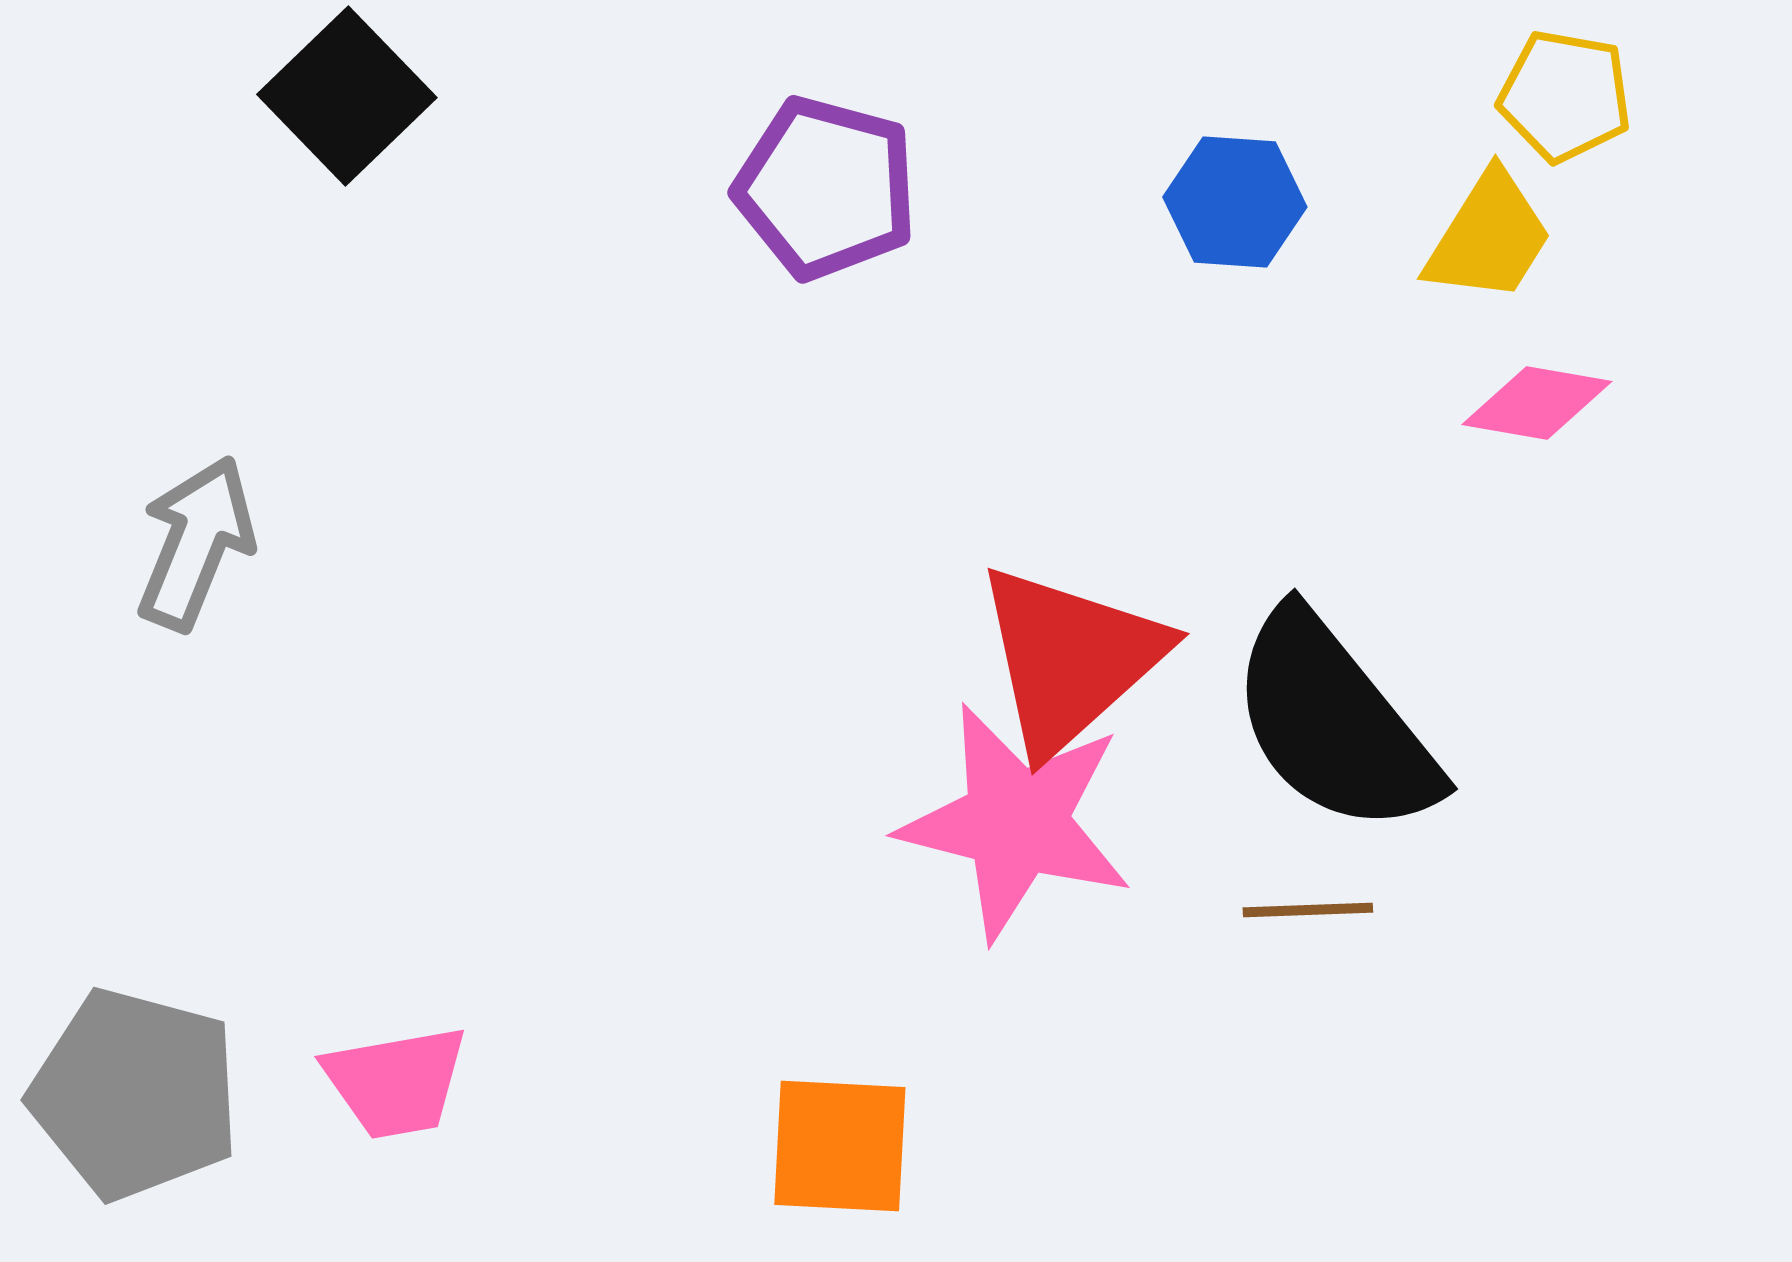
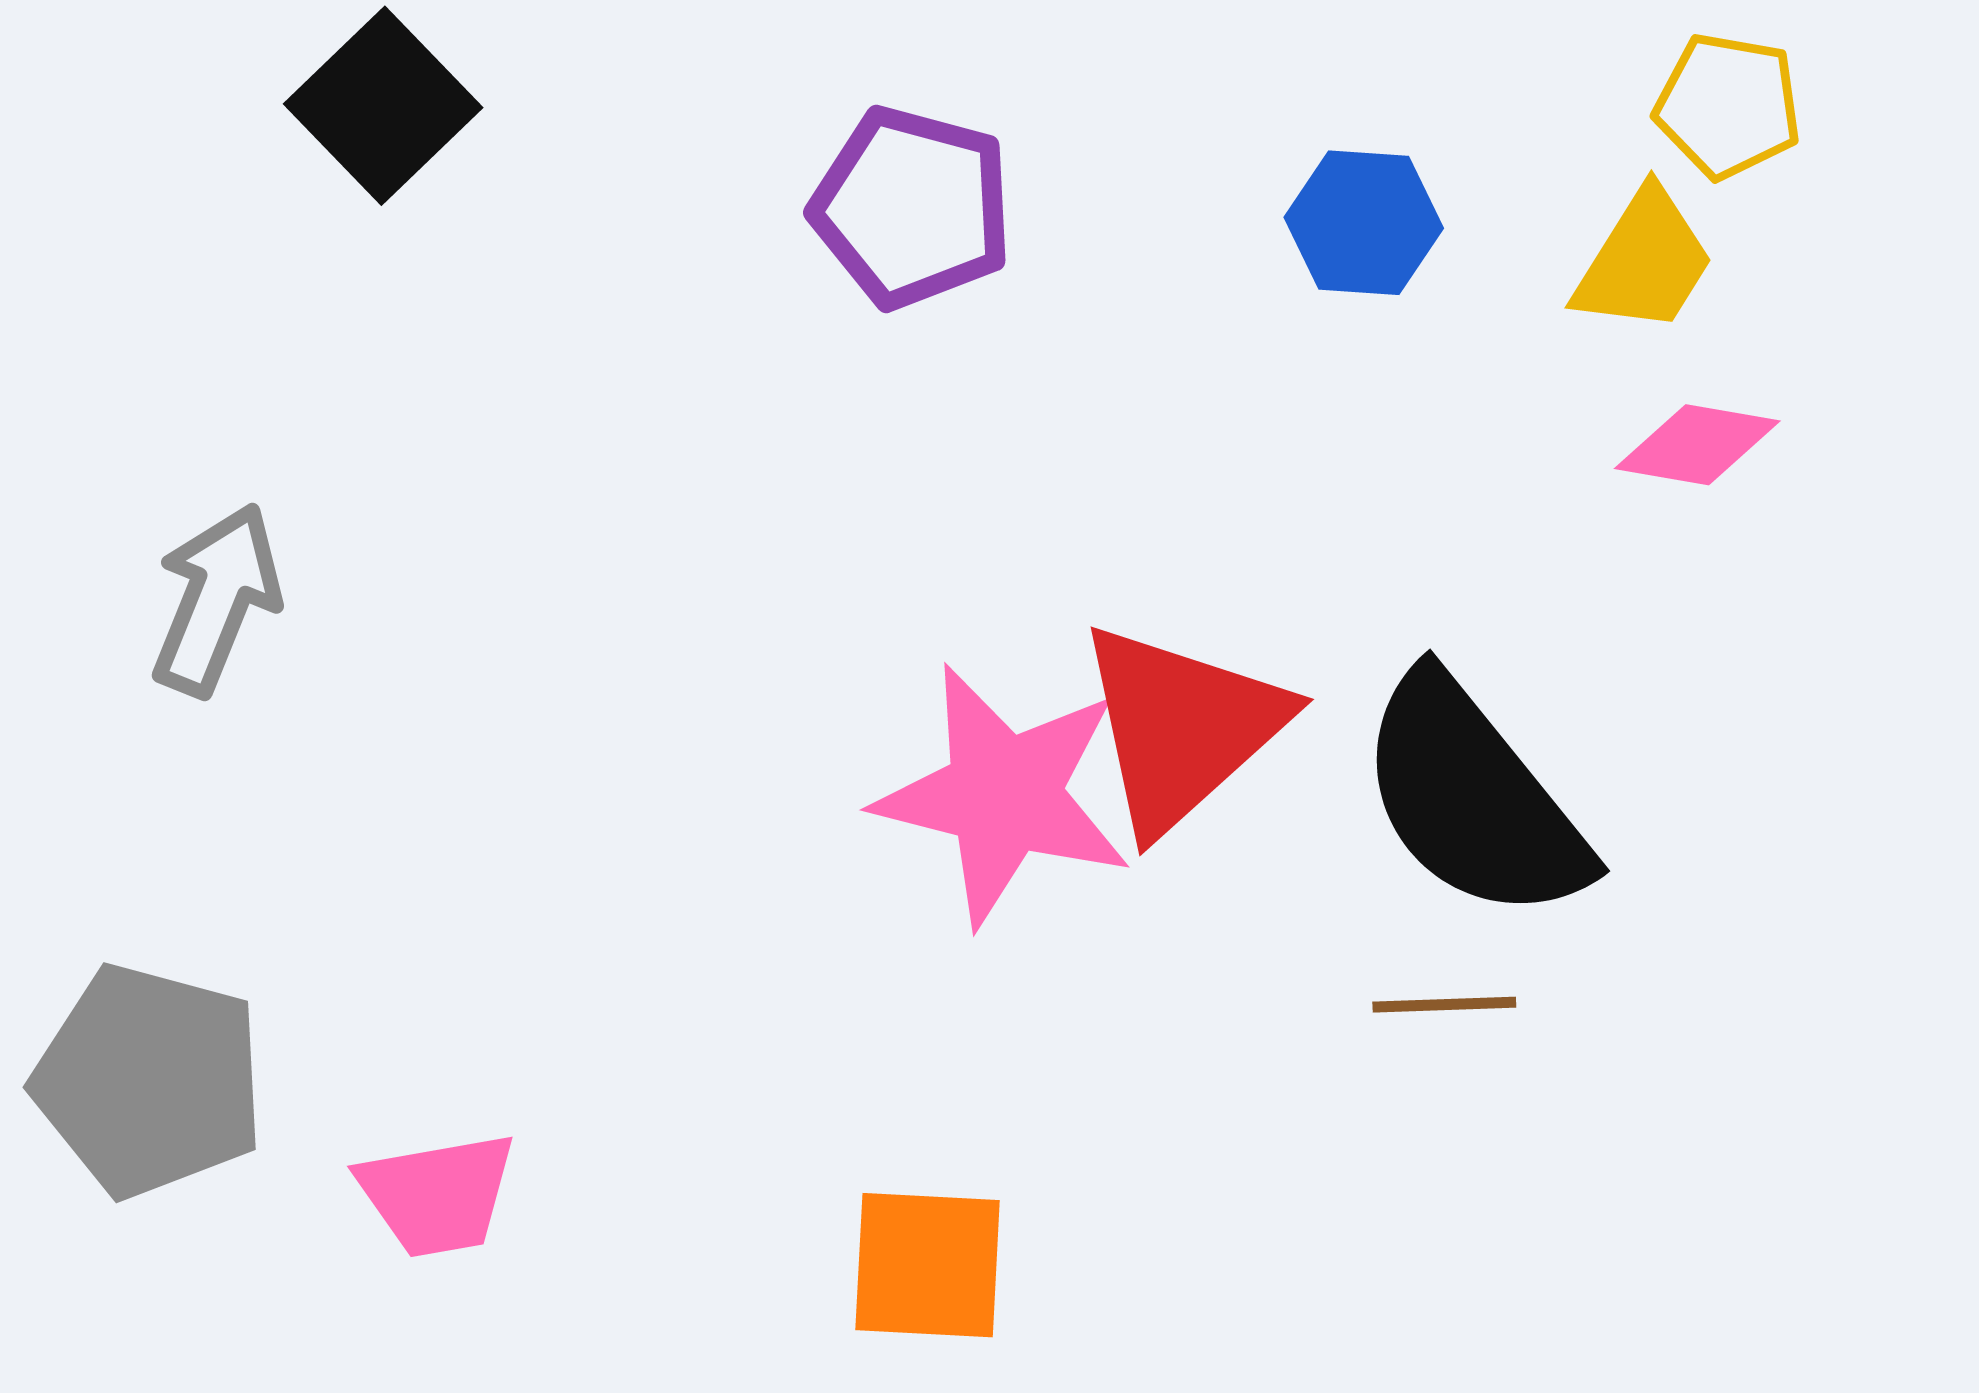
pink star: (1016, 822) -> (1004, 795), moved
gray pentagon: (135, 1094) -> (149, 1081), moved

